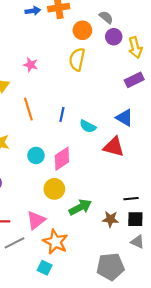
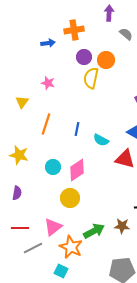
blue arrow: (33, 11) -> (48, 43), moved
gray semicircle: (106, 17) -> (126, 34), moved
orange circle: (82, 30) -> (106, 60), moved
purple circle: (114, 37) -> (84, 57), moved
orange line: (28, 109) -> (46, 124), turned 35
green arrow: (80, 207) -> (94, 231), moved

